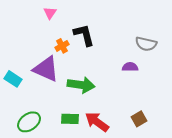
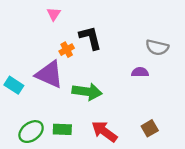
green rectangle: (70, 119) -> (62, 129), moved

